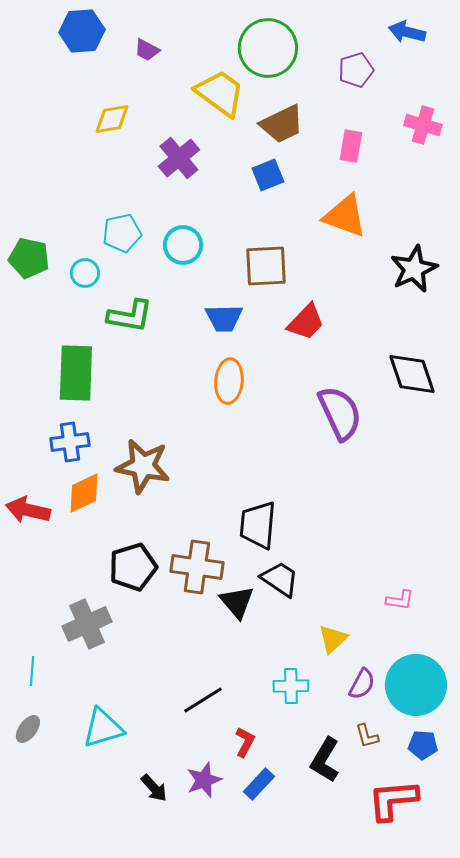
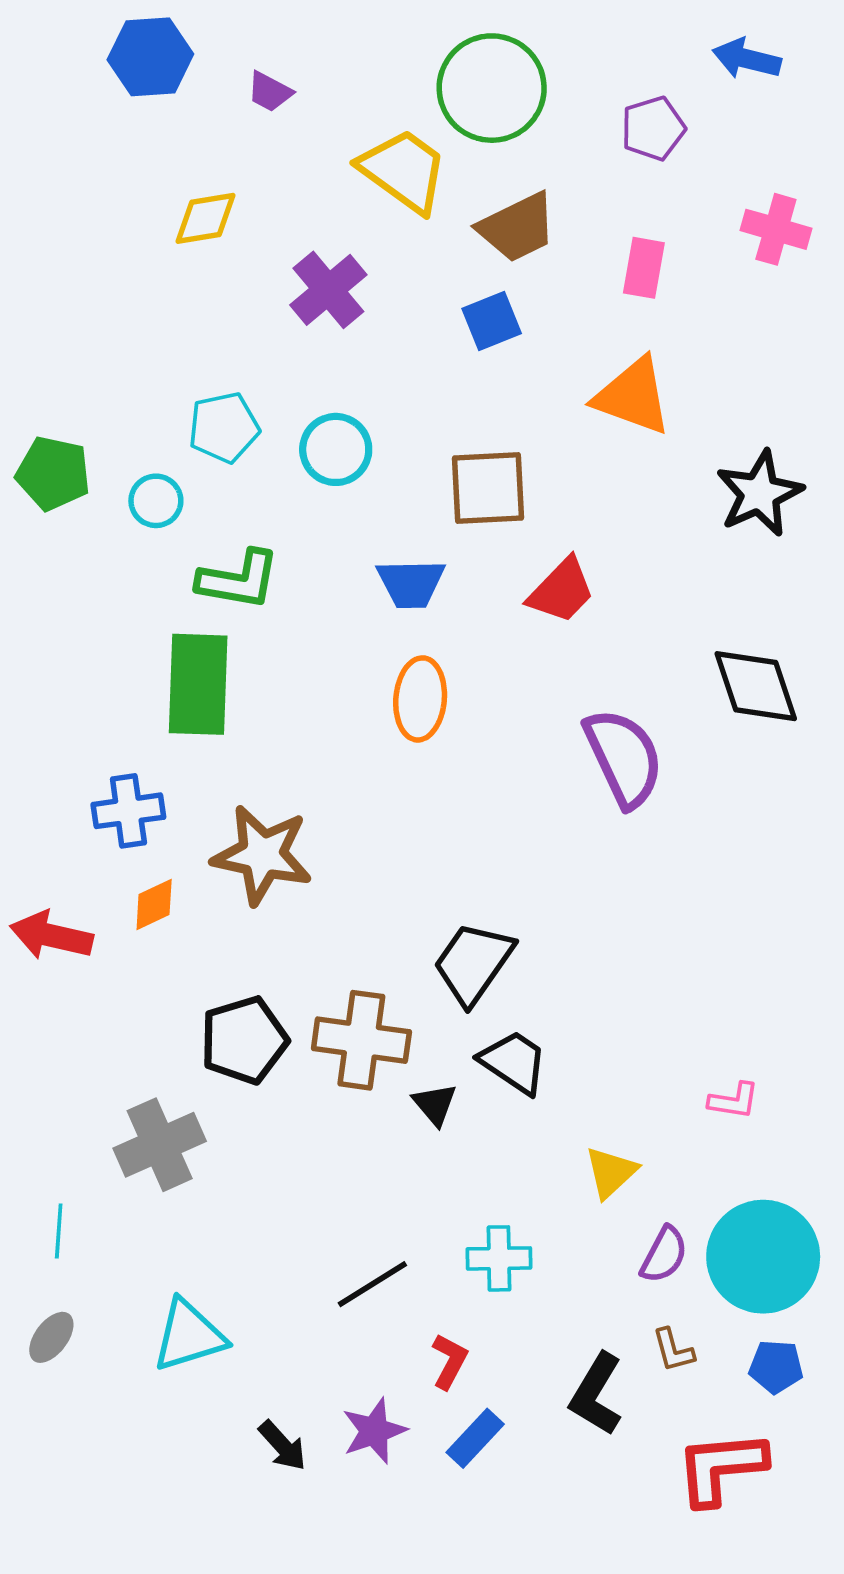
green rectangle: (76, 373) -> (198, 684), moved
orange diamond: (84, 493) -> (154, 904), size x0.7
black trapezoid: (258, 525) -> (473, 963), turned 30
black triangle: (237, 602) -> (435, 1104), size x0.7
cyan cross: (291, 686) -> (499, 1258), moved

